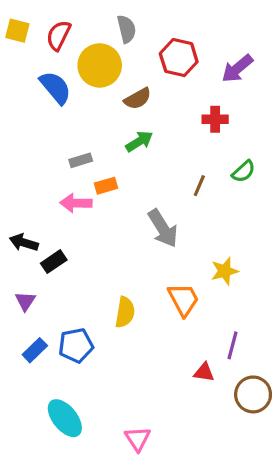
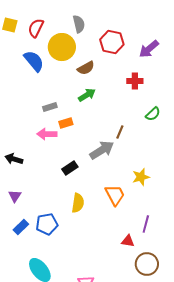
brown line: (199, 186) -> (120, 132), moved
gray arrow: (163, 228) -> (102, 150), turned -90
black rectangle: (54, 262) -> (70, 168), moved
brown circle: (253, 394) -> (147, 264), moved

